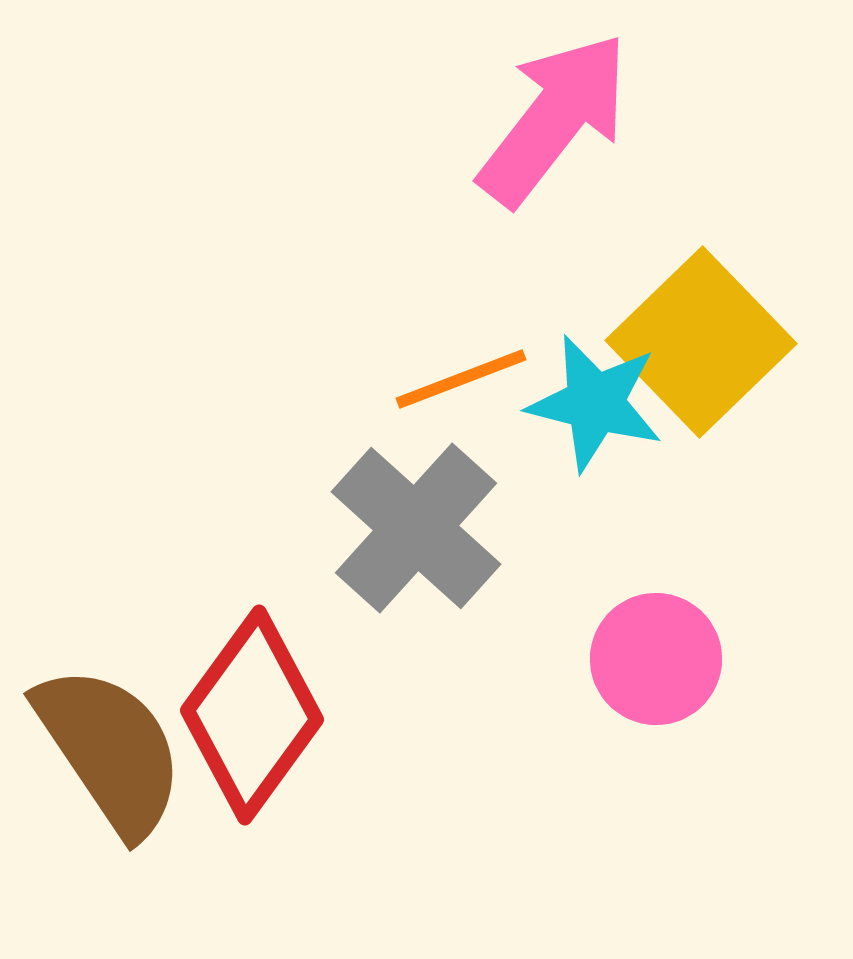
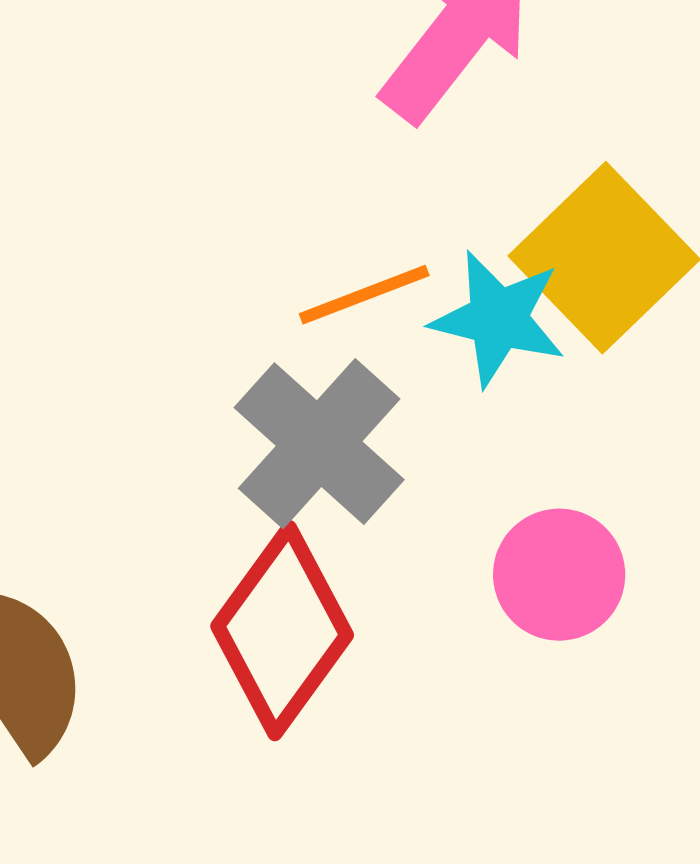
red diamond: (252, 715) -> (282, 631), moved

